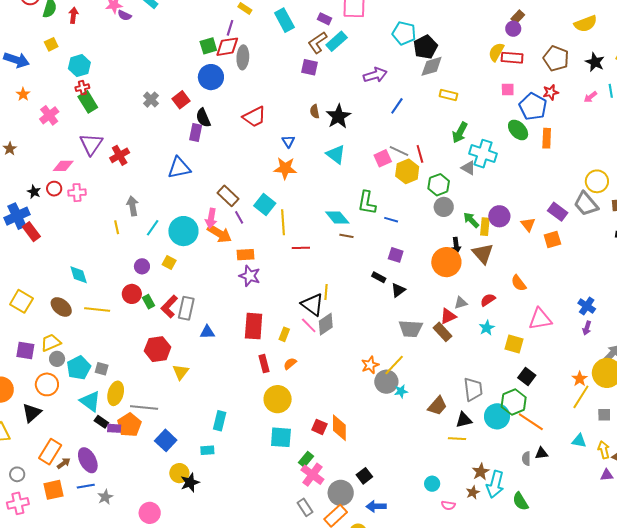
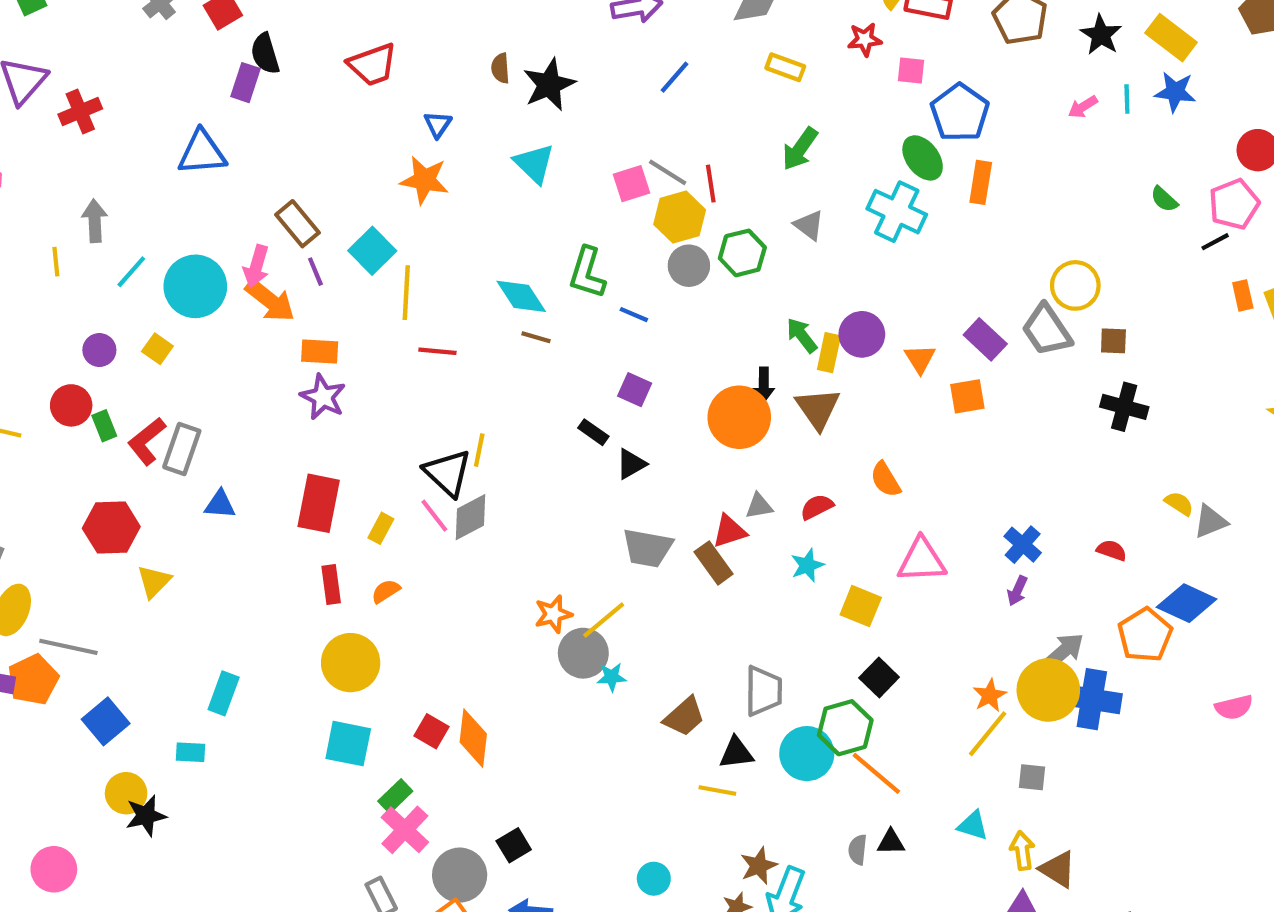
red star: (551, 92) -> (865, 39), moved
cyan cross: (483, 154) -> (897, 212), moved
gray circle: (444, 207) -> (689, 266), moved

